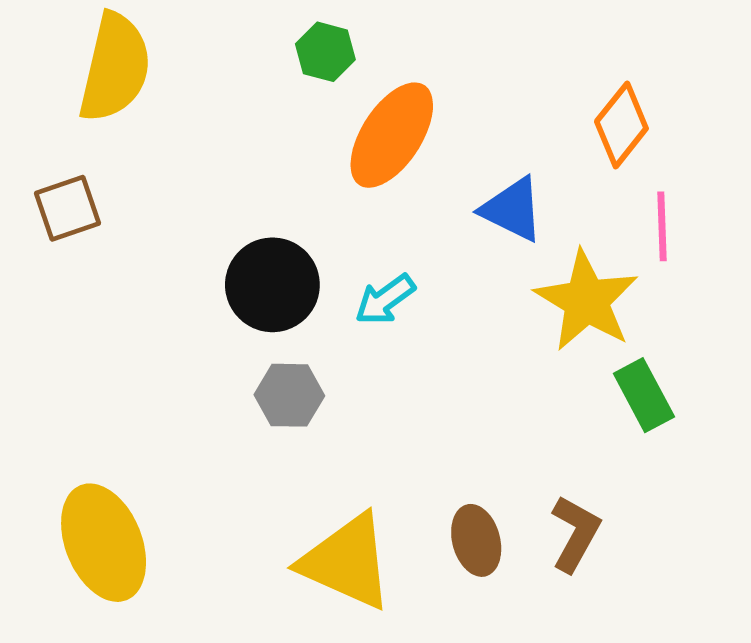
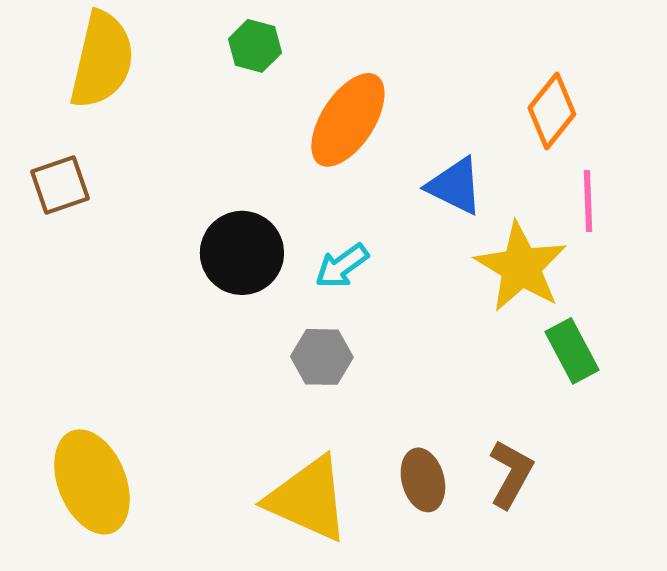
green hexagon: (325, 52) -> (255, 46), moved
gray hexagon: (289, 395) -> (322, 357), moved

